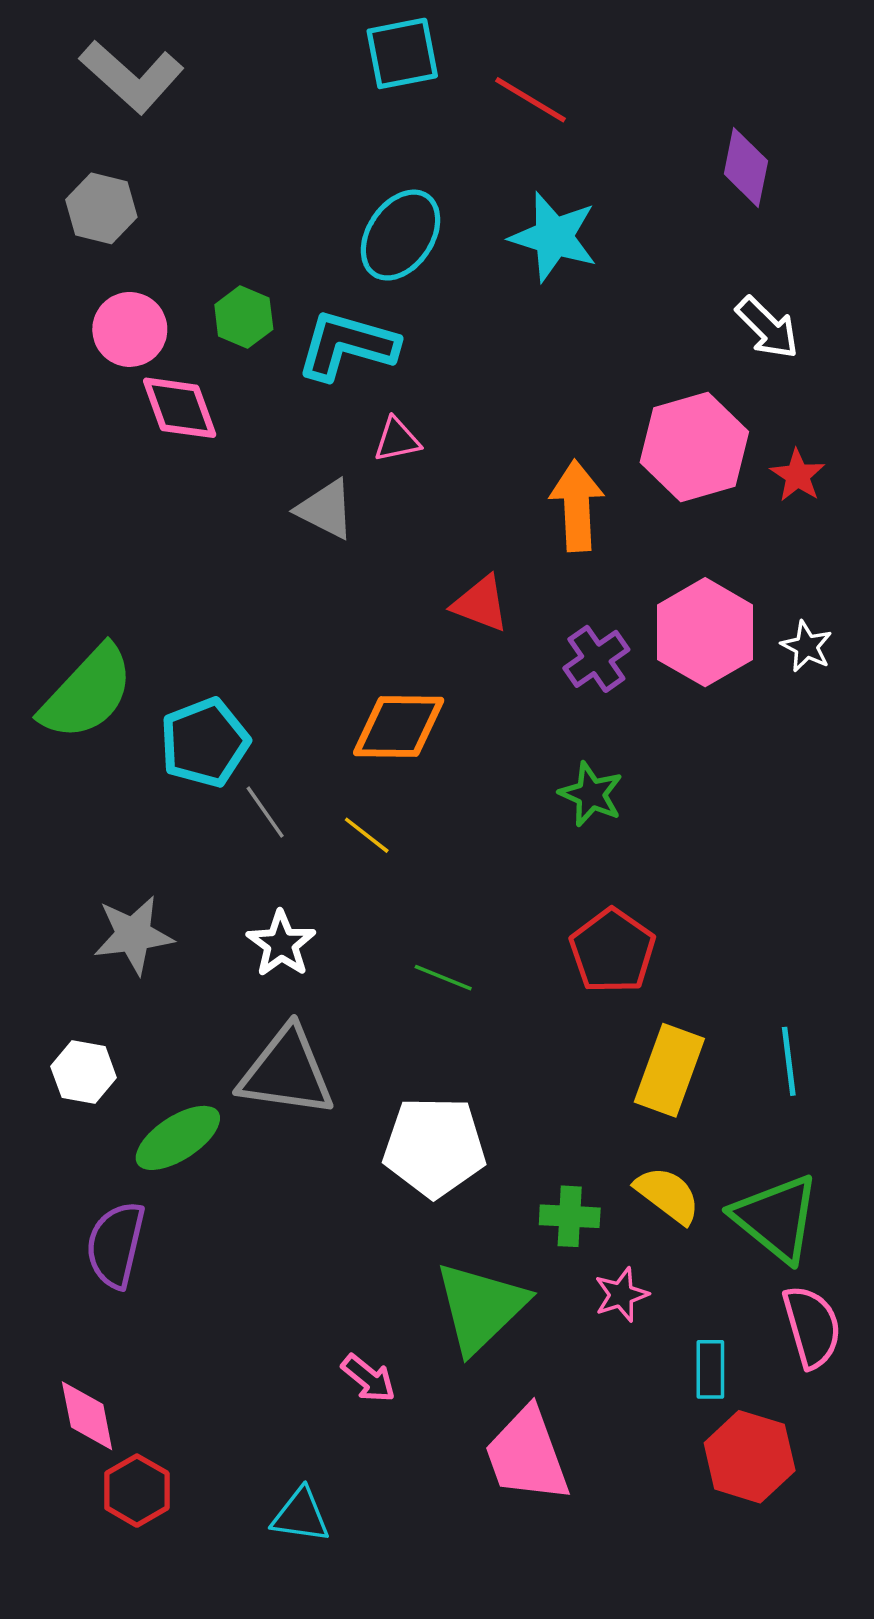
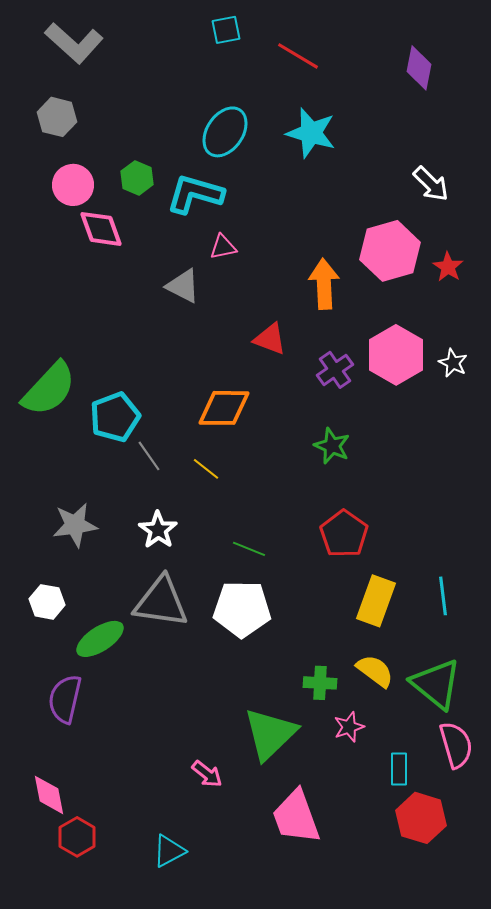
cyan square: (402, 53) -> (226, 30), size x0.7
purple diamond: (746, 167) -> (419, 68), moved
white pentagon: (434, 1147) -> (242, 609), moved
cyan triangle: (301, 1515) -> (169, 851), turned -36

